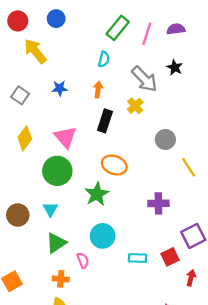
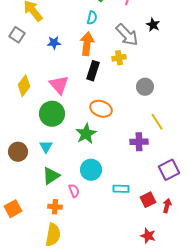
orange arrow: (98, 89) -> (87, 44), size x1.6
gray square: (20, 95) -> (17, 35), moved
yellow cross: (135, 106) -> (119, 58), turned 32
yellow line: (189, 167) -> (157, 122), moved
red square: (170, 257) -> (148, 200), moved

